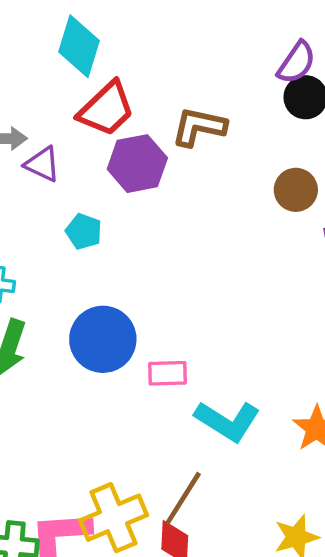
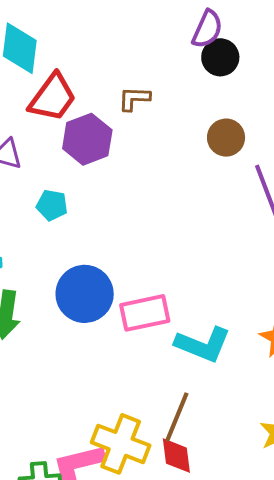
brown L-shape: (199, 127) -> (134, 99), size x0.7
pink rectangle: (168, 373) -> (145, 313), size x1.4
yellow cross: (114, 518) -> (121, 444), turned -36

